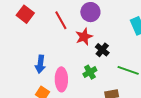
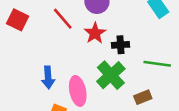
black cross: (102, 50) -> (121, 45), turned -32
green cross: (90, 72) -> (111, 75), size x1.6

